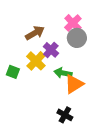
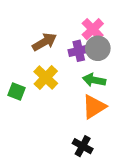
purple cross: (51, 50) -> (79, 51), moved, turned 35
green arrow: (63, 73) -> (94, 80), moved

